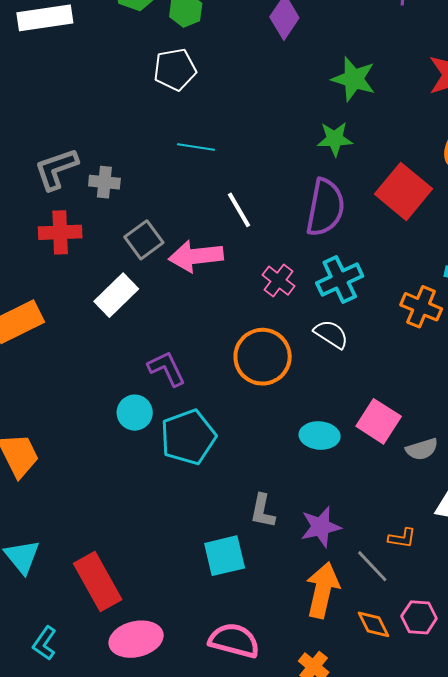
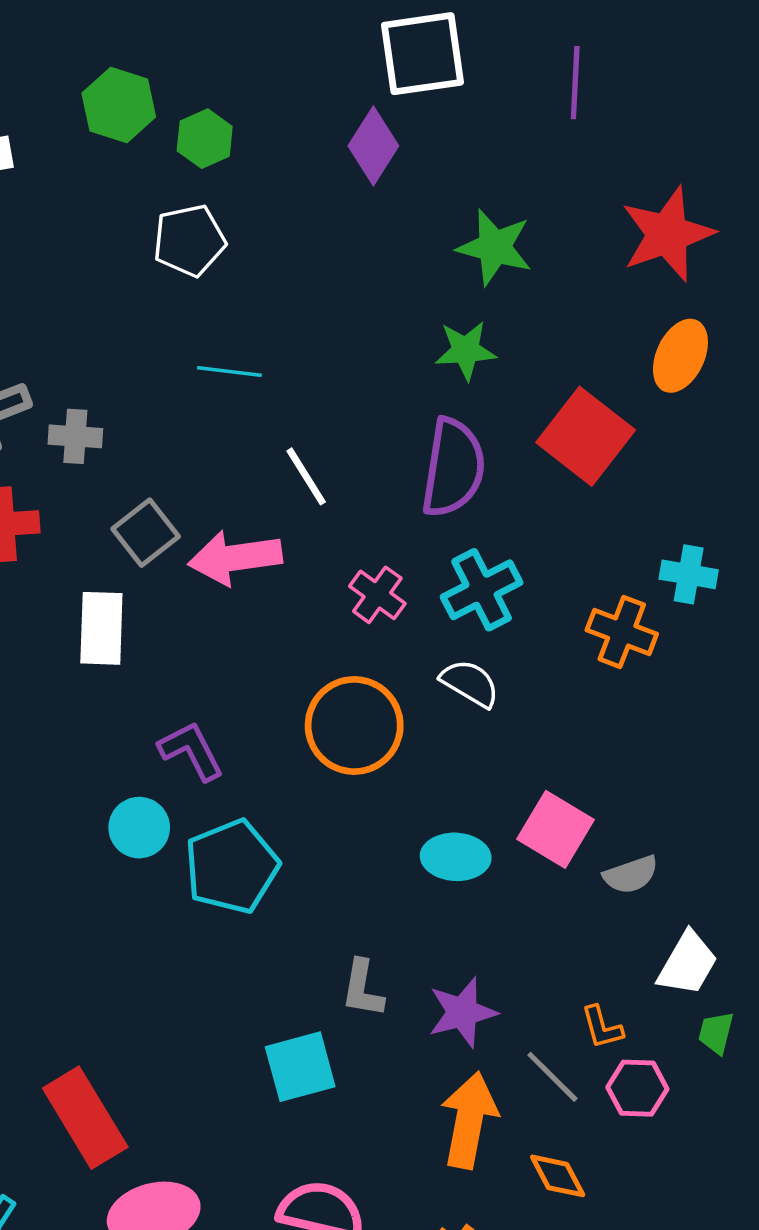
white rectangle: (116, 295) -> (101, 628), turned -42
orange L-shape: (402, 538) -> (602, 1027), turned 68
pink hexagon: (419, 617) -> (637, 1088), moved

